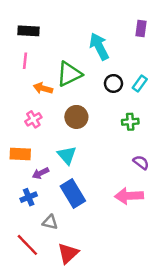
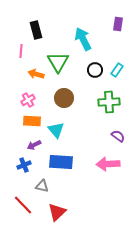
black rectangle: (29, 31) -> (36, 30), moved, turned 72
green triangle: (69, 74) -> (58, 62), turned -35
green cross: (130, 122) -> (109, 102), size x1.5
orange rectangle: (20, 154) -> (32, 121), moved
blue rectangle: (73, 193) -> (61, 162), turned -55

